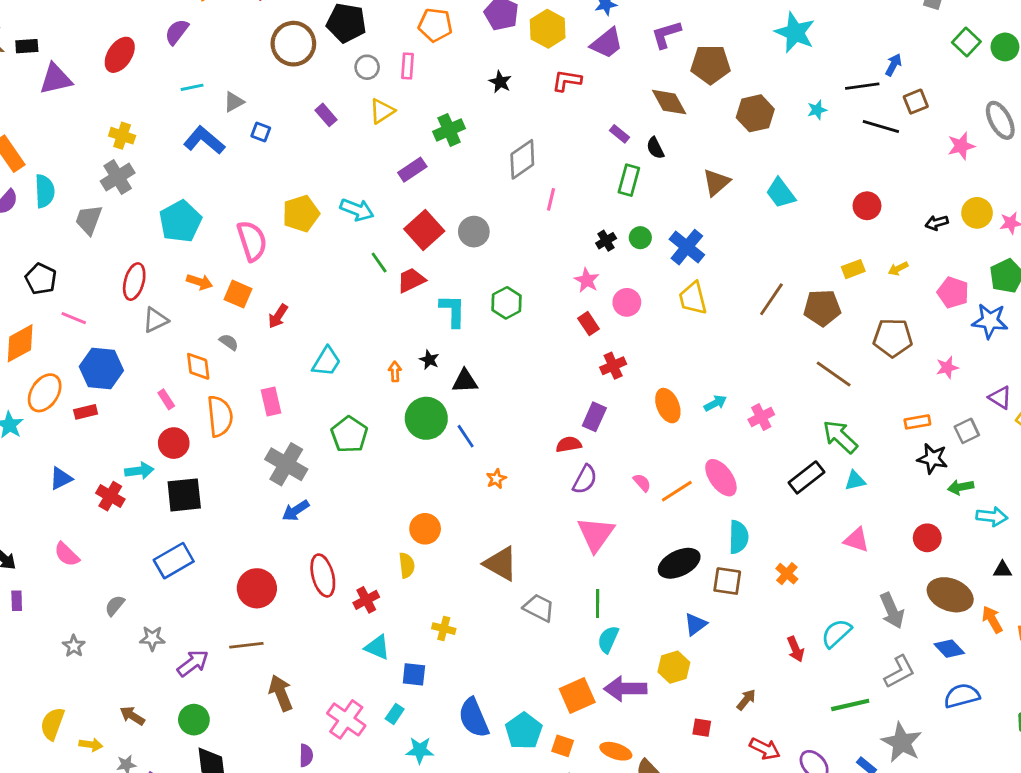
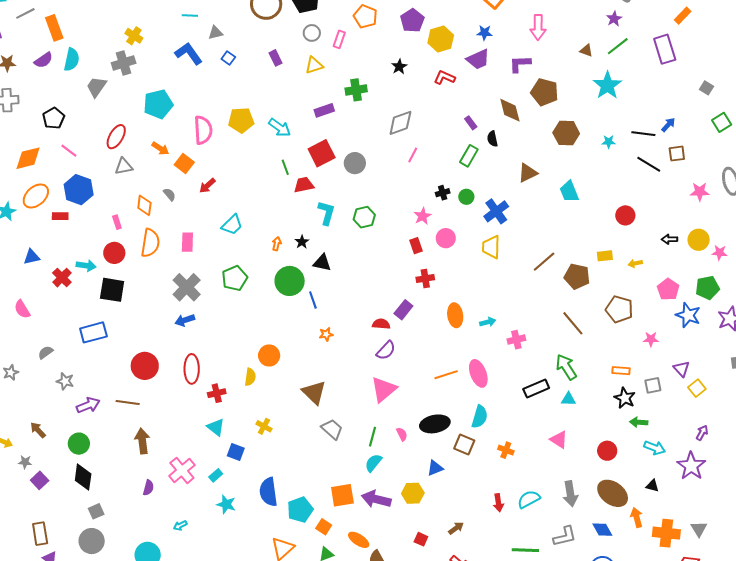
pink semicircle: (642, 483) -> (402, 434), moved
orange cross: (787, 574) -> (506, 450), turned -35

